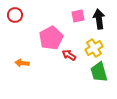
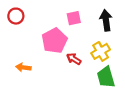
pink square: (78, 16) -> (74, 18), moved

